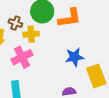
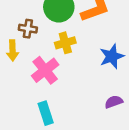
yellow cross: (31, 34) -> (65, 43), moved

